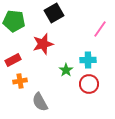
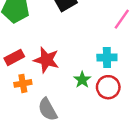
red star: (43, 44) -> (46, 60), moved, turned 30
green star: (66, 70) -> (82, 80), moved

